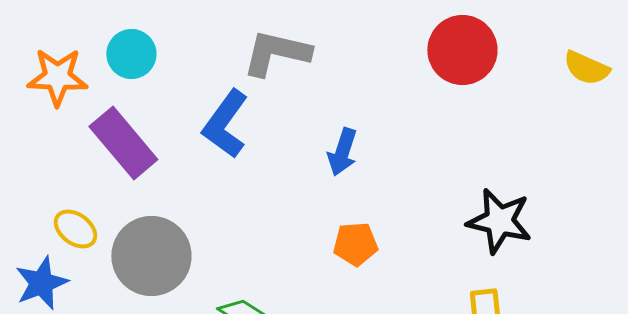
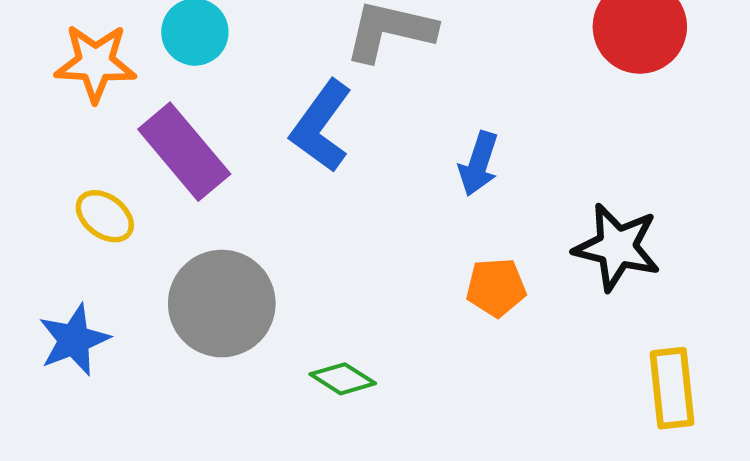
black star: (499, 221) -> (617, 247), moved
yellow ellipse: (75, 229) -> (105, 216), moved

